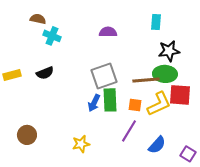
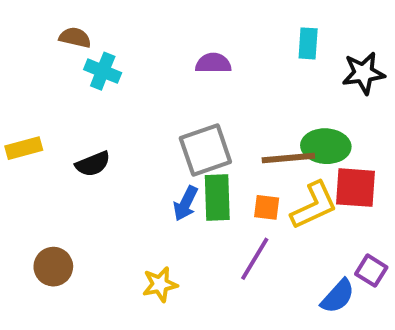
black star: (169, 51) -> (363, 73), moved
black semicircle: (45, 73) -> (93, 164), moved
blue semicircle: (157, 145) -> (338, 296), moved
purple square: (188, 154) -> (371, 271), moved

